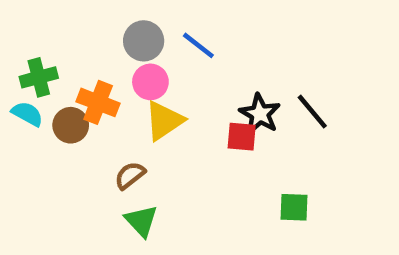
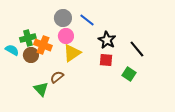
green cross: (39, 77) -> (28, 38), moved
black star: (260, 114) -> (107, 40), moved
green square: (294, 207) -> (129, 74), moved, turned 32
green triangle: (141, 221) -> (41, 89), moved

